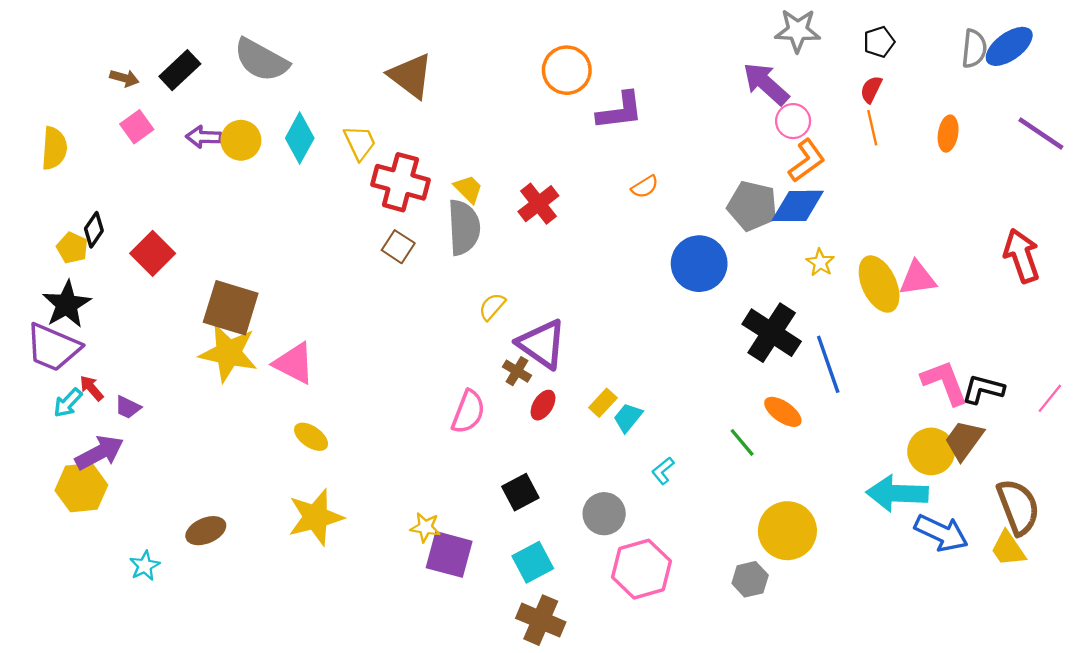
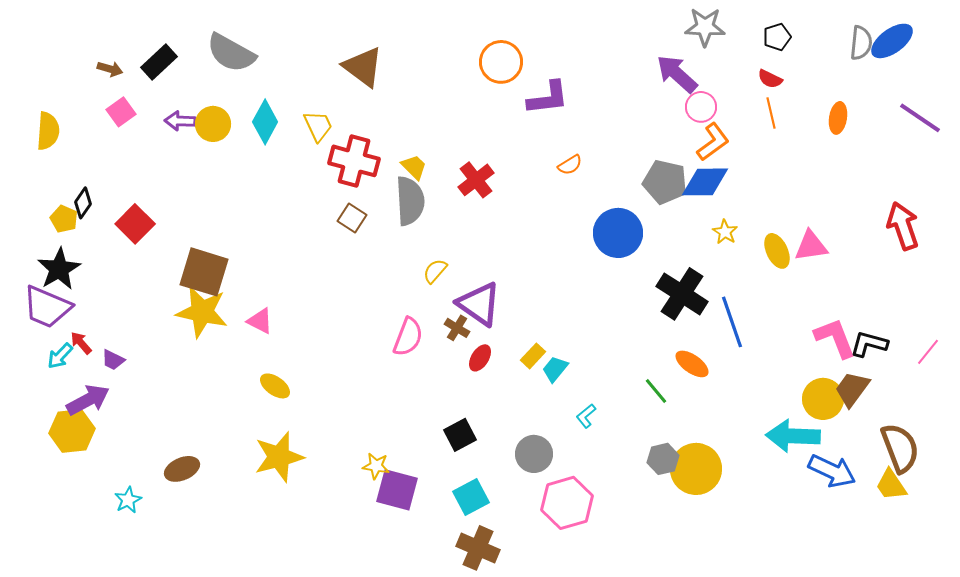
red semicircle: (871, 89) -> (770, 79), turned -90
yellow ellipse: (879, 284) -> (777, 251), size x0.7
pink triangle: (294, 363) -> (260, 321), size x0.7
pink semicircle: (468, 412) -> (408, 337), moved
gray hexagon: (750, 579) -> (663, 459), moved

